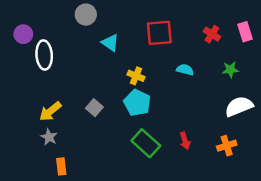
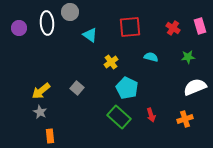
white ellipse: (44, 55) -> (47, 23), moved
yellow cross: (136, 76) -> (111, 62), turned 32
cyan pentagon: (137, 103) -> (127, 88), moved

